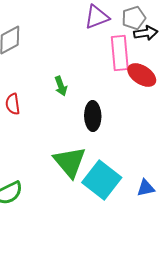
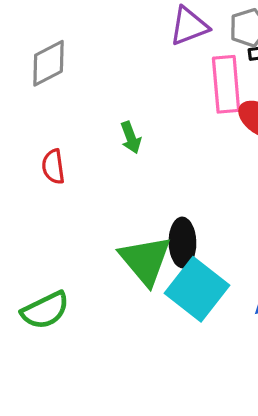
black ellipse: (93, 116) -> (182, 242), moved

